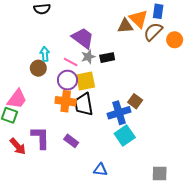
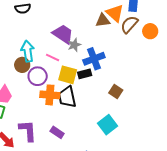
cyan arrow: (45, 54) -> (28, 51), size x1.5
gray star: (88, 57) -> (74, 45), moved
black rectangle: (107, 58) -> (85, 74), moved
purple circle: (67, 80) -> (38, 76), moved
yellow square: (85, 81) -> (68, 75), turned 30
blue cross: (119, 113) -> (94, 59), moved

